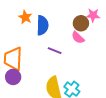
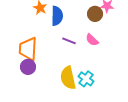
pink semicircle: (78, 37) -> (92, 40), moved

